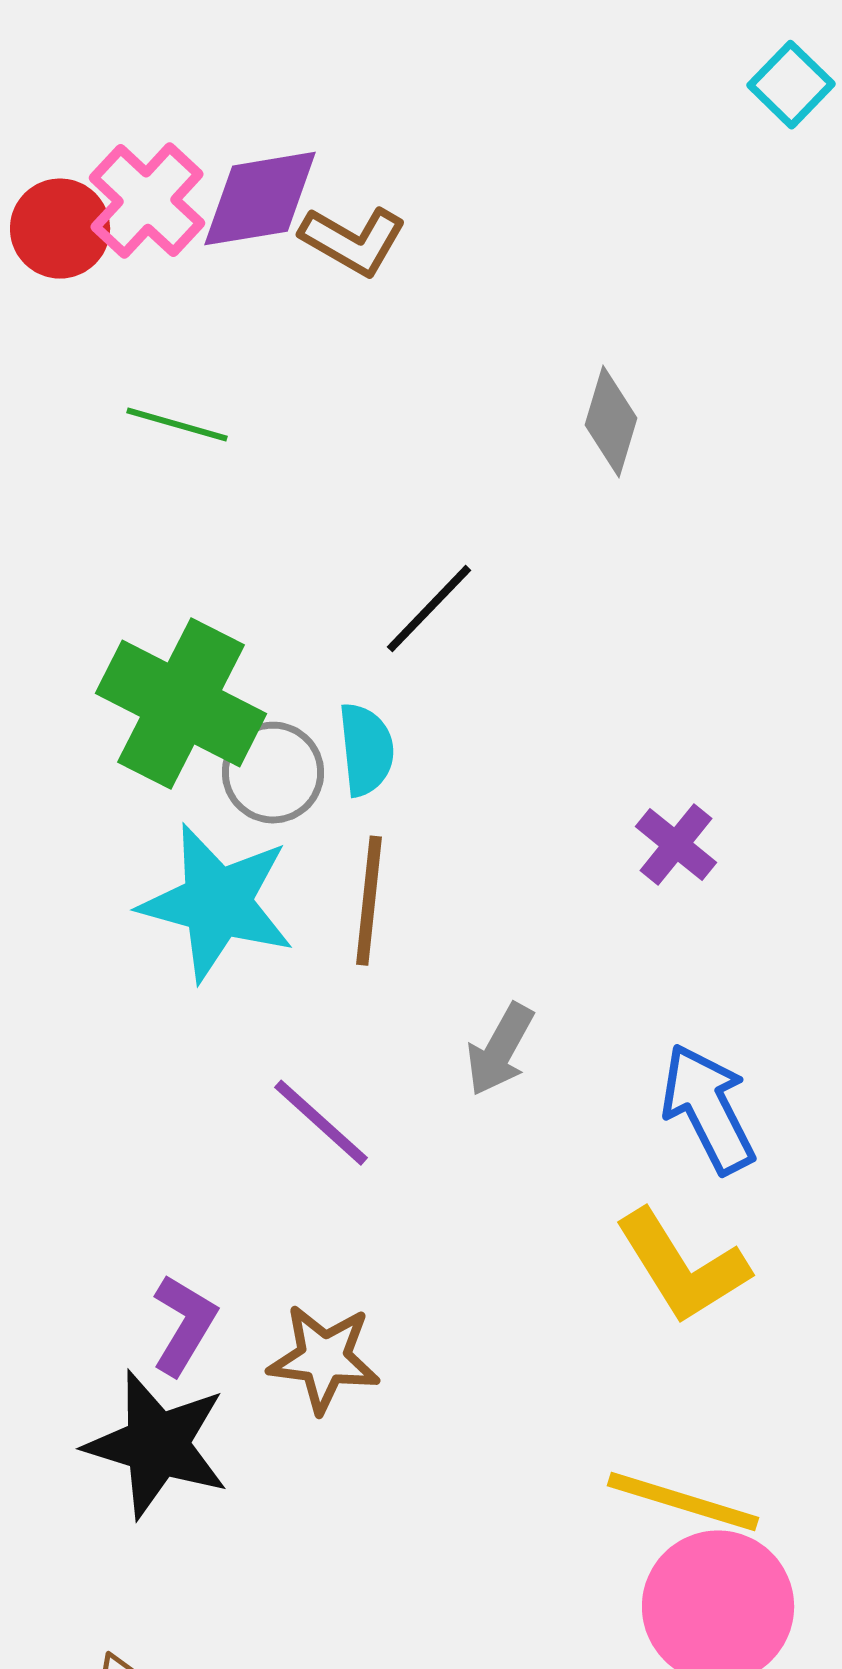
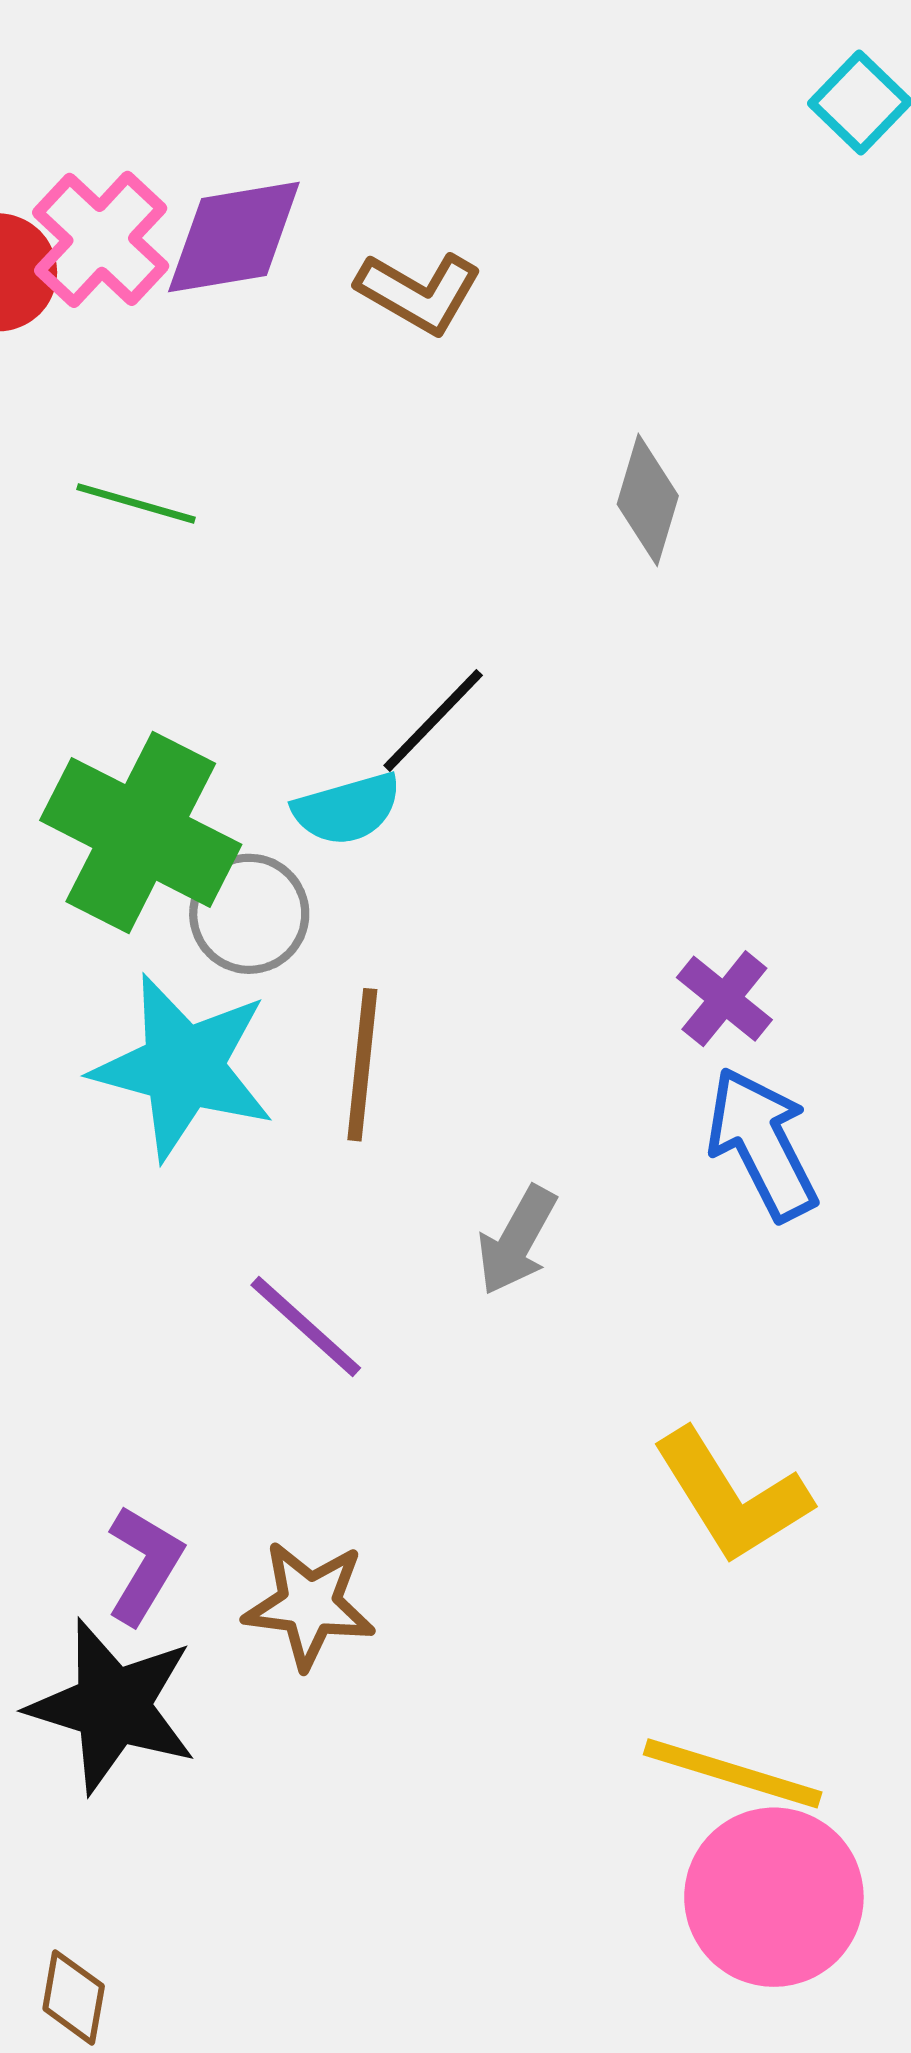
brown L-shape: (353, 241) -> (419, 292), moved
cyan semicircle: (366, 750) -> (347, 809), moved, turned 80
blue arrow: (708, 1109) -> (762, 1144), moved

